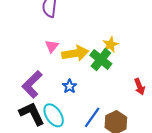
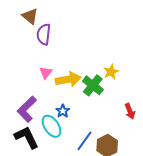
yellow star: (110, 45) -> (111, 72), moved
cyan ellipse: (54, 115) -> (52, 126), moved

